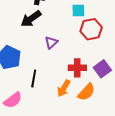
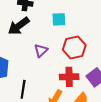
cyan square: (78, 10) -> (59, 19), moved
red hexagon: (91, 29) -> (74, 47), moved

